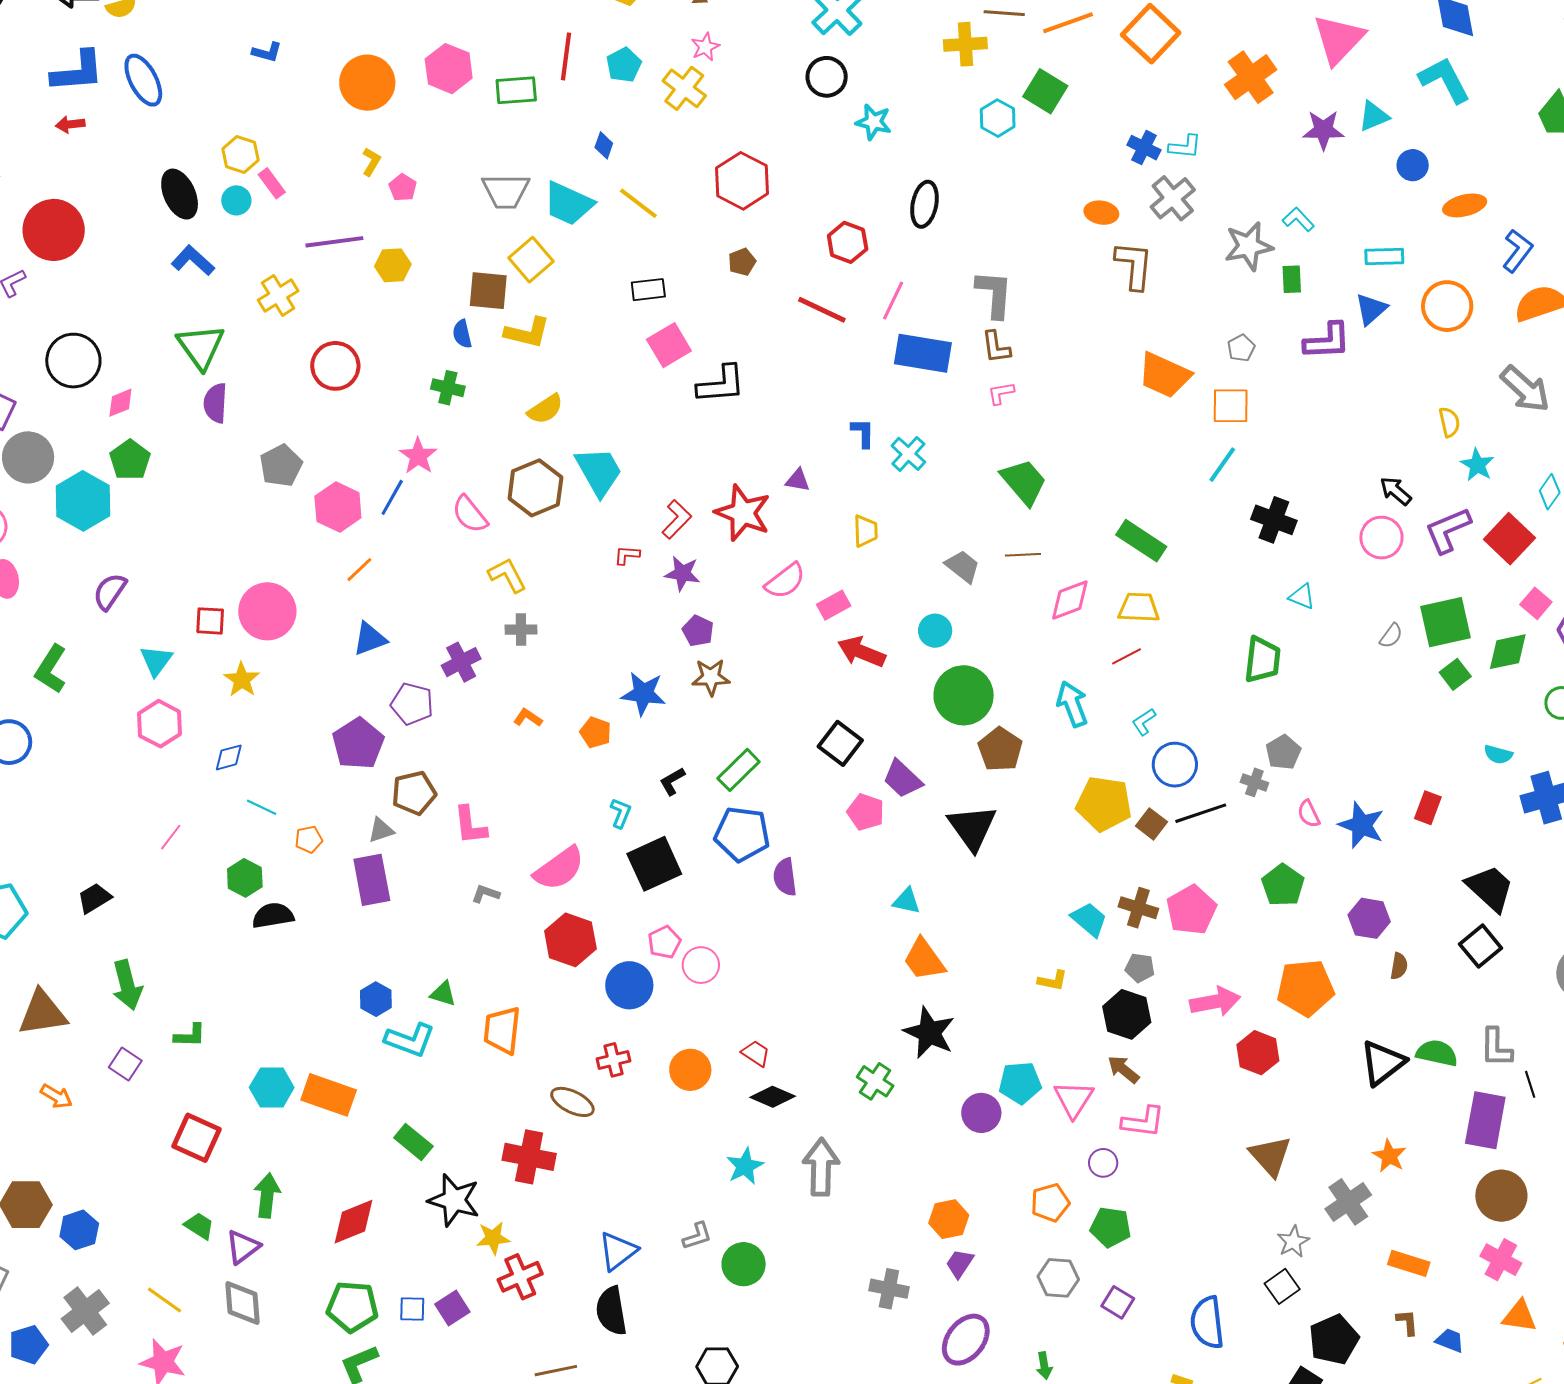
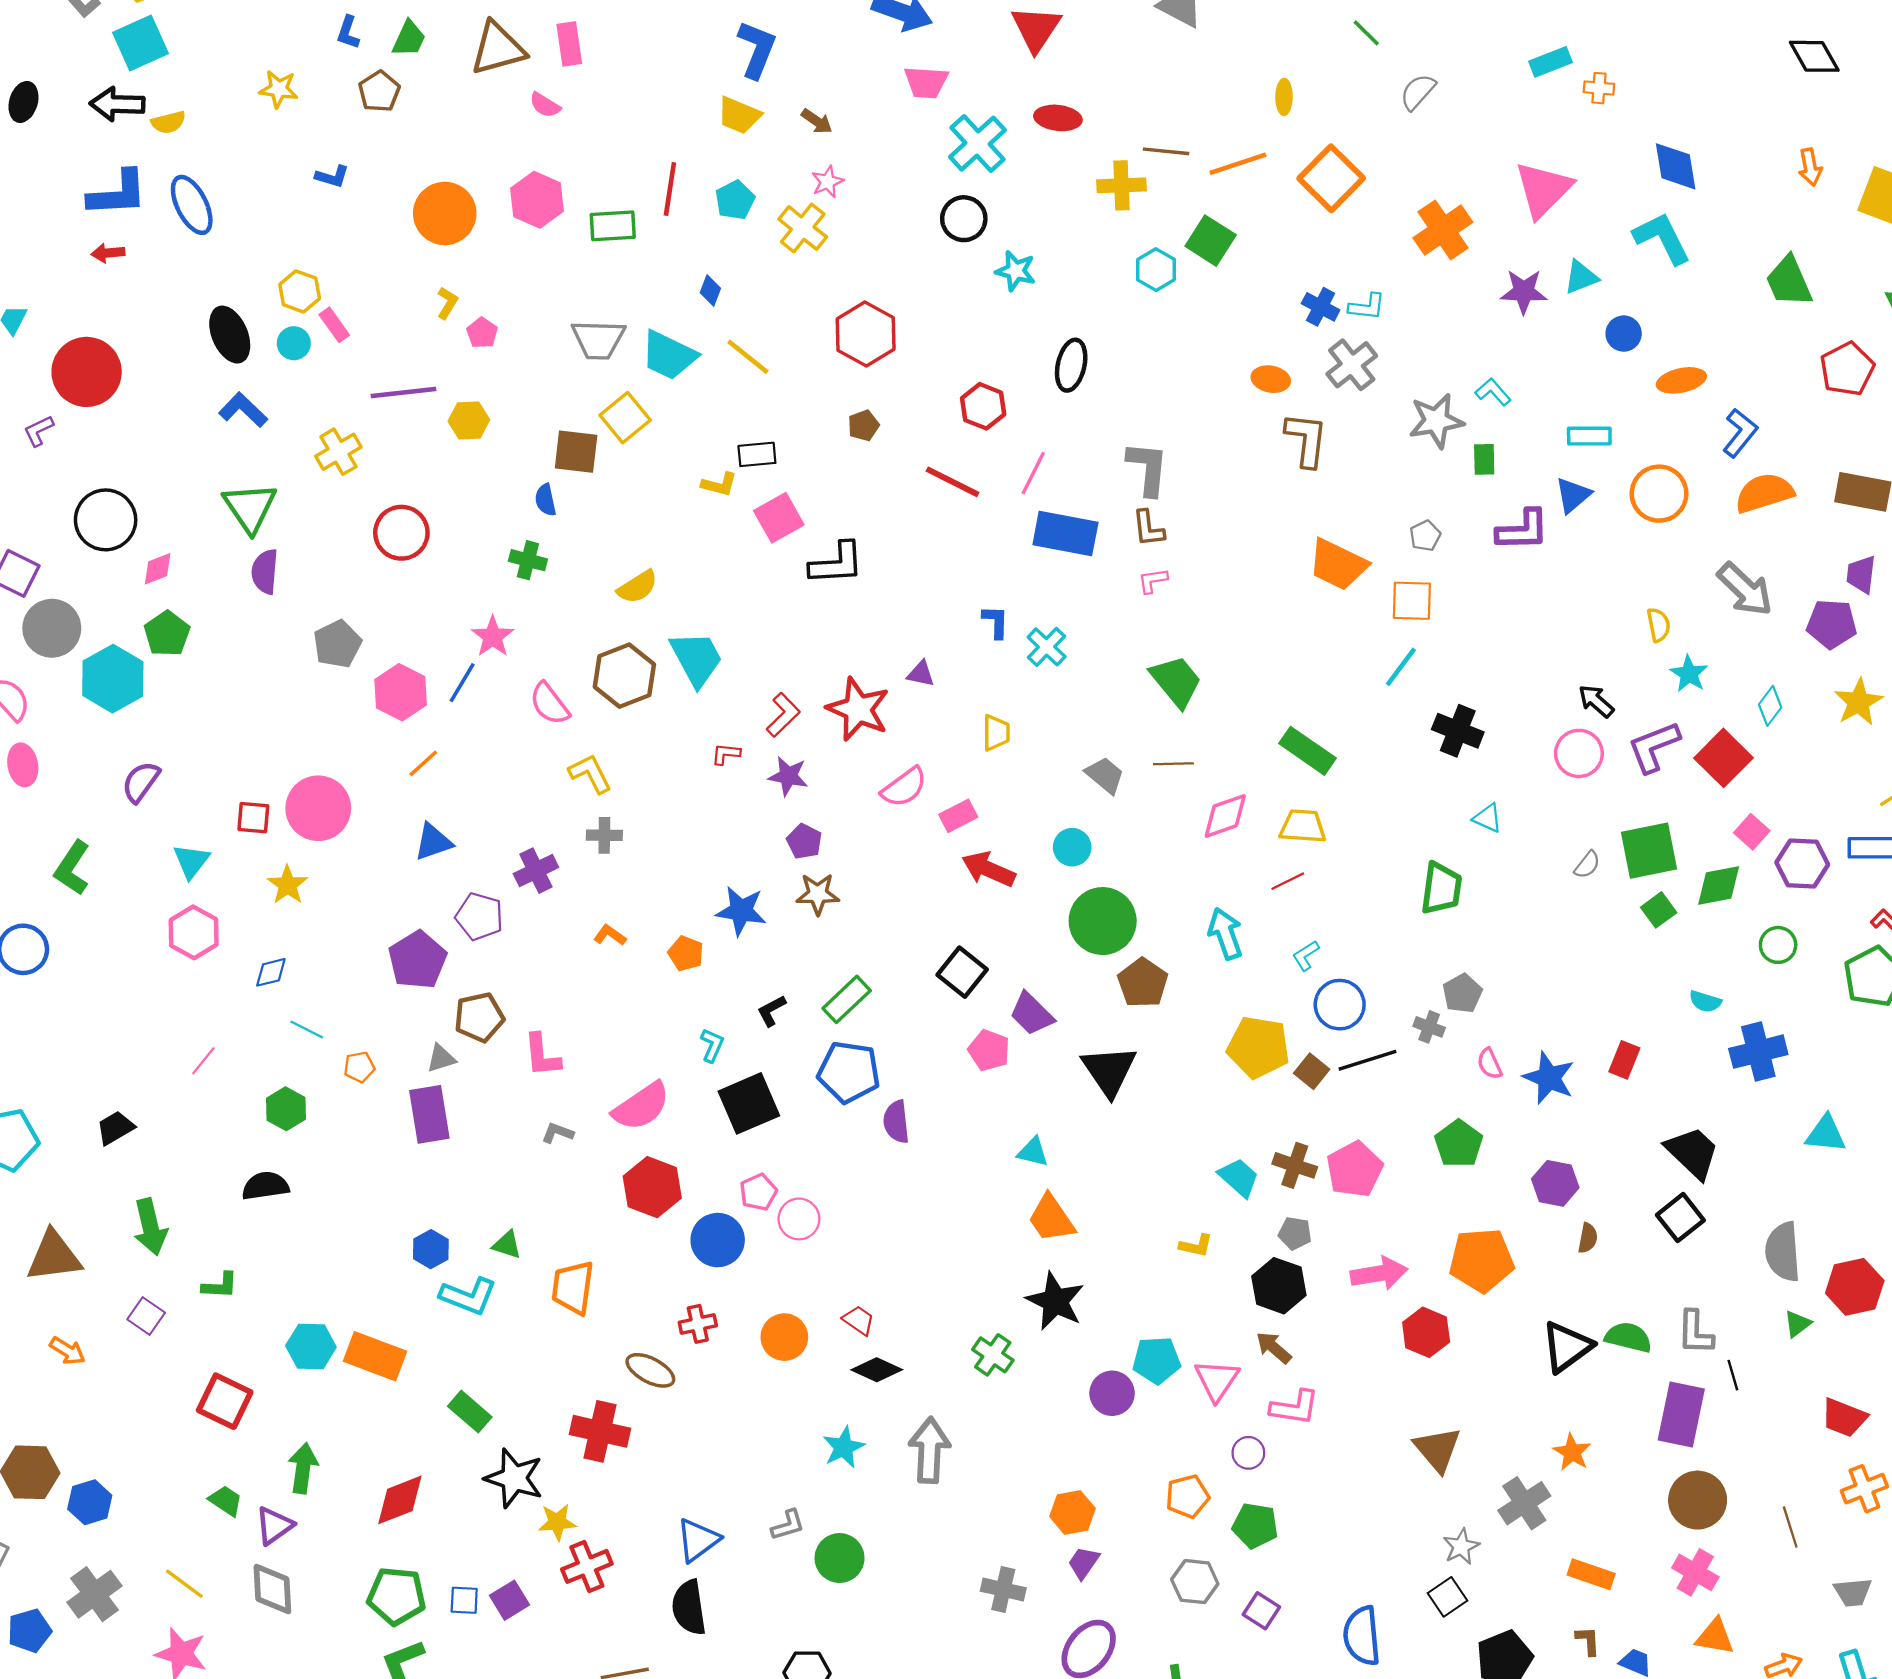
yellow L-shape: (527, 333) -> (719, 484), moved, size x0.7
black semicircle: (273, 916) -> (265, 1186), moved

